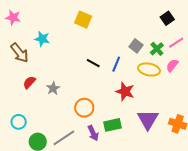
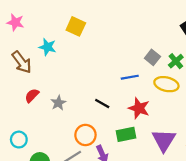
yellow square: (83, 20) -> (76, 26), moved
black line: (93, 63) -> (102, 103), moved
blue line: (116, 64) -> (130, 77), turned 56
orange circle: (84, 108) -> (85, 135), moved
green rectangle: (113, 125) -> (126, 134), moved

